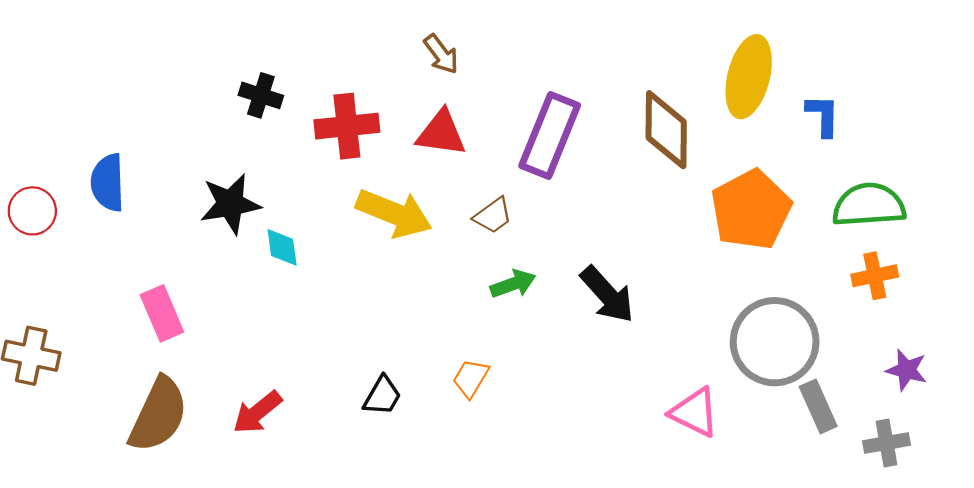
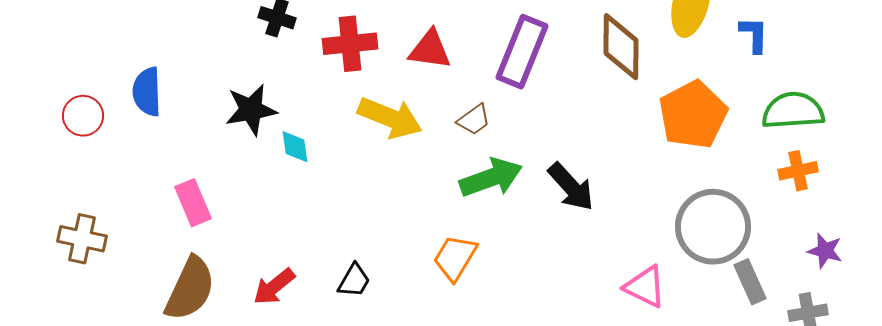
green arrow: (513, 284) -> (491, 178), size x1.6
orange trapezoid: (471, 378) -> (455, 258), size x1.4
black trapezoid: (382, 396) -> (354, 281), moved

